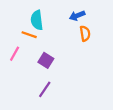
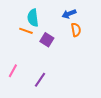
pink line: (15, 54) -> (13, 71), moved
purple square: (46, 60) -> (47, 40), moved

